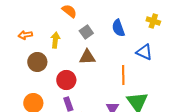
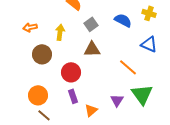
yellow cross: (153, 21) -> (149, 13), moved
blue semicircle: (118, 28) -> (123, 20), turned 138
orange line: (123, 75) -> (128, 67), turned -48

